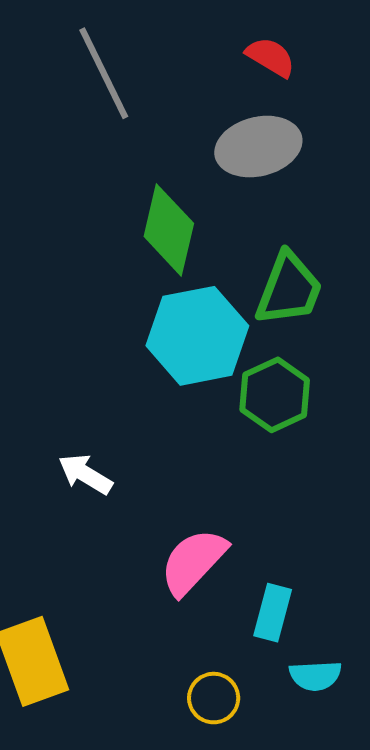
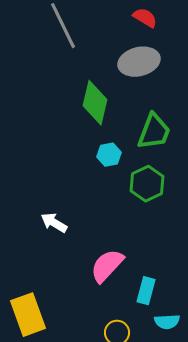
cyan hexagon: (197, 336) -> (109, 155), size x0.5

